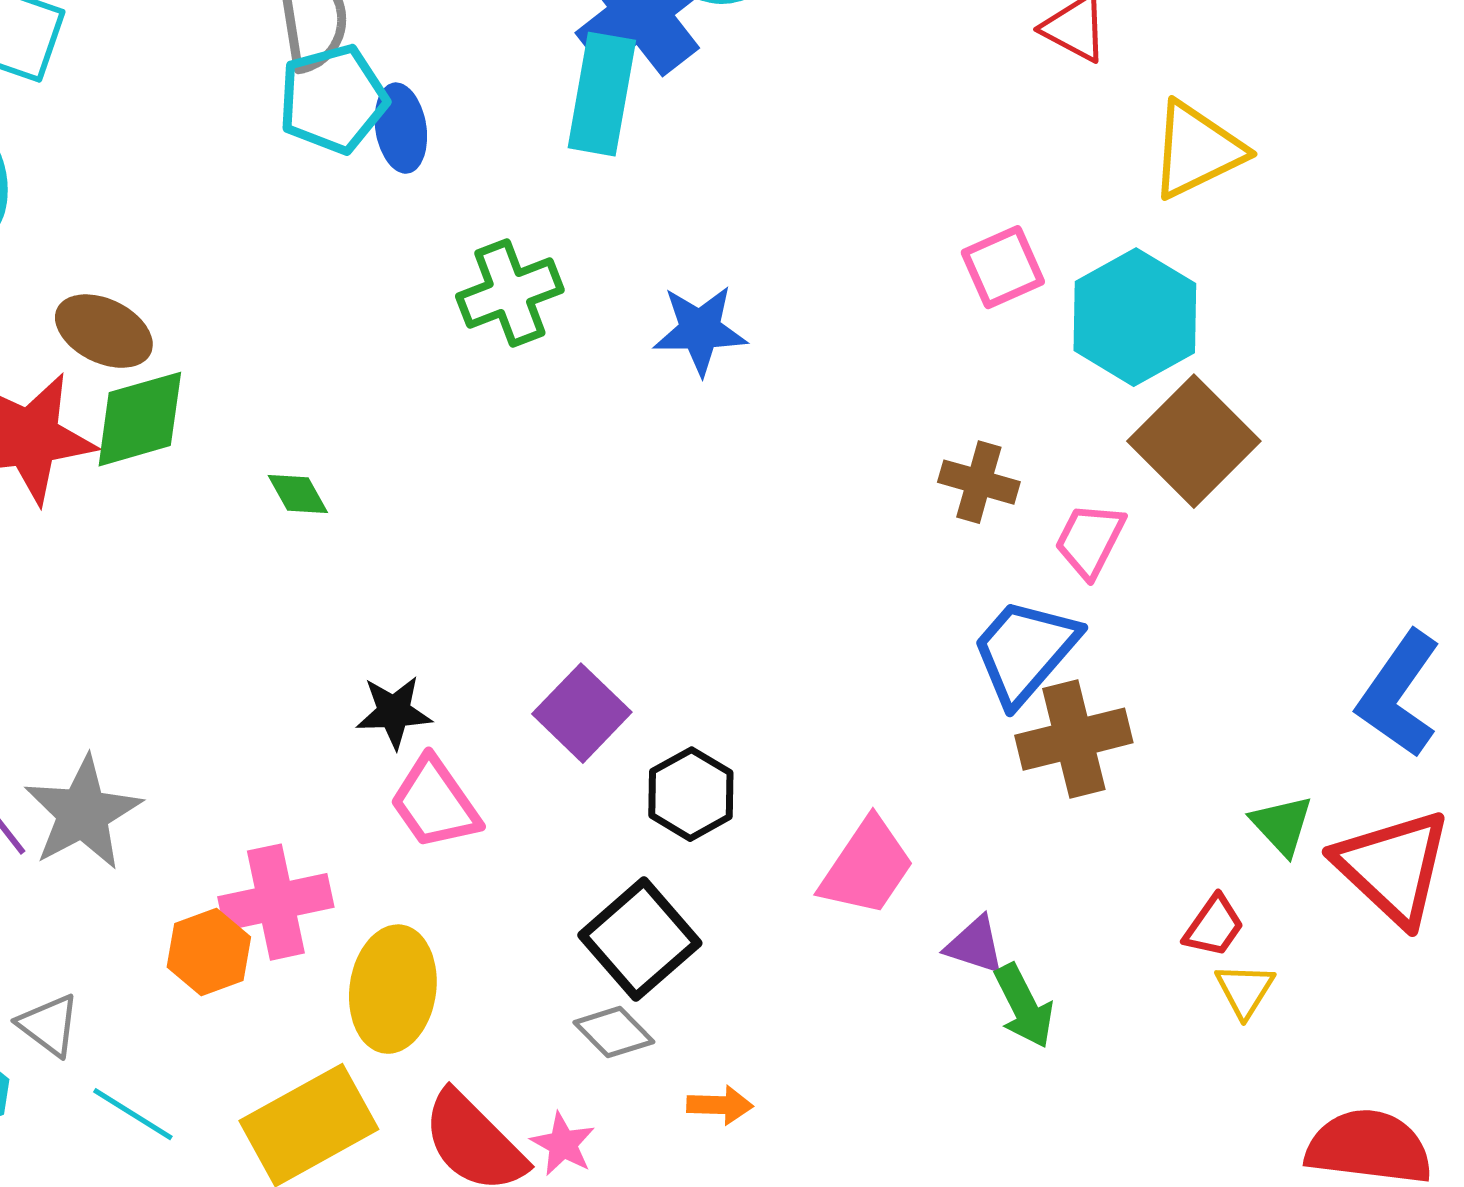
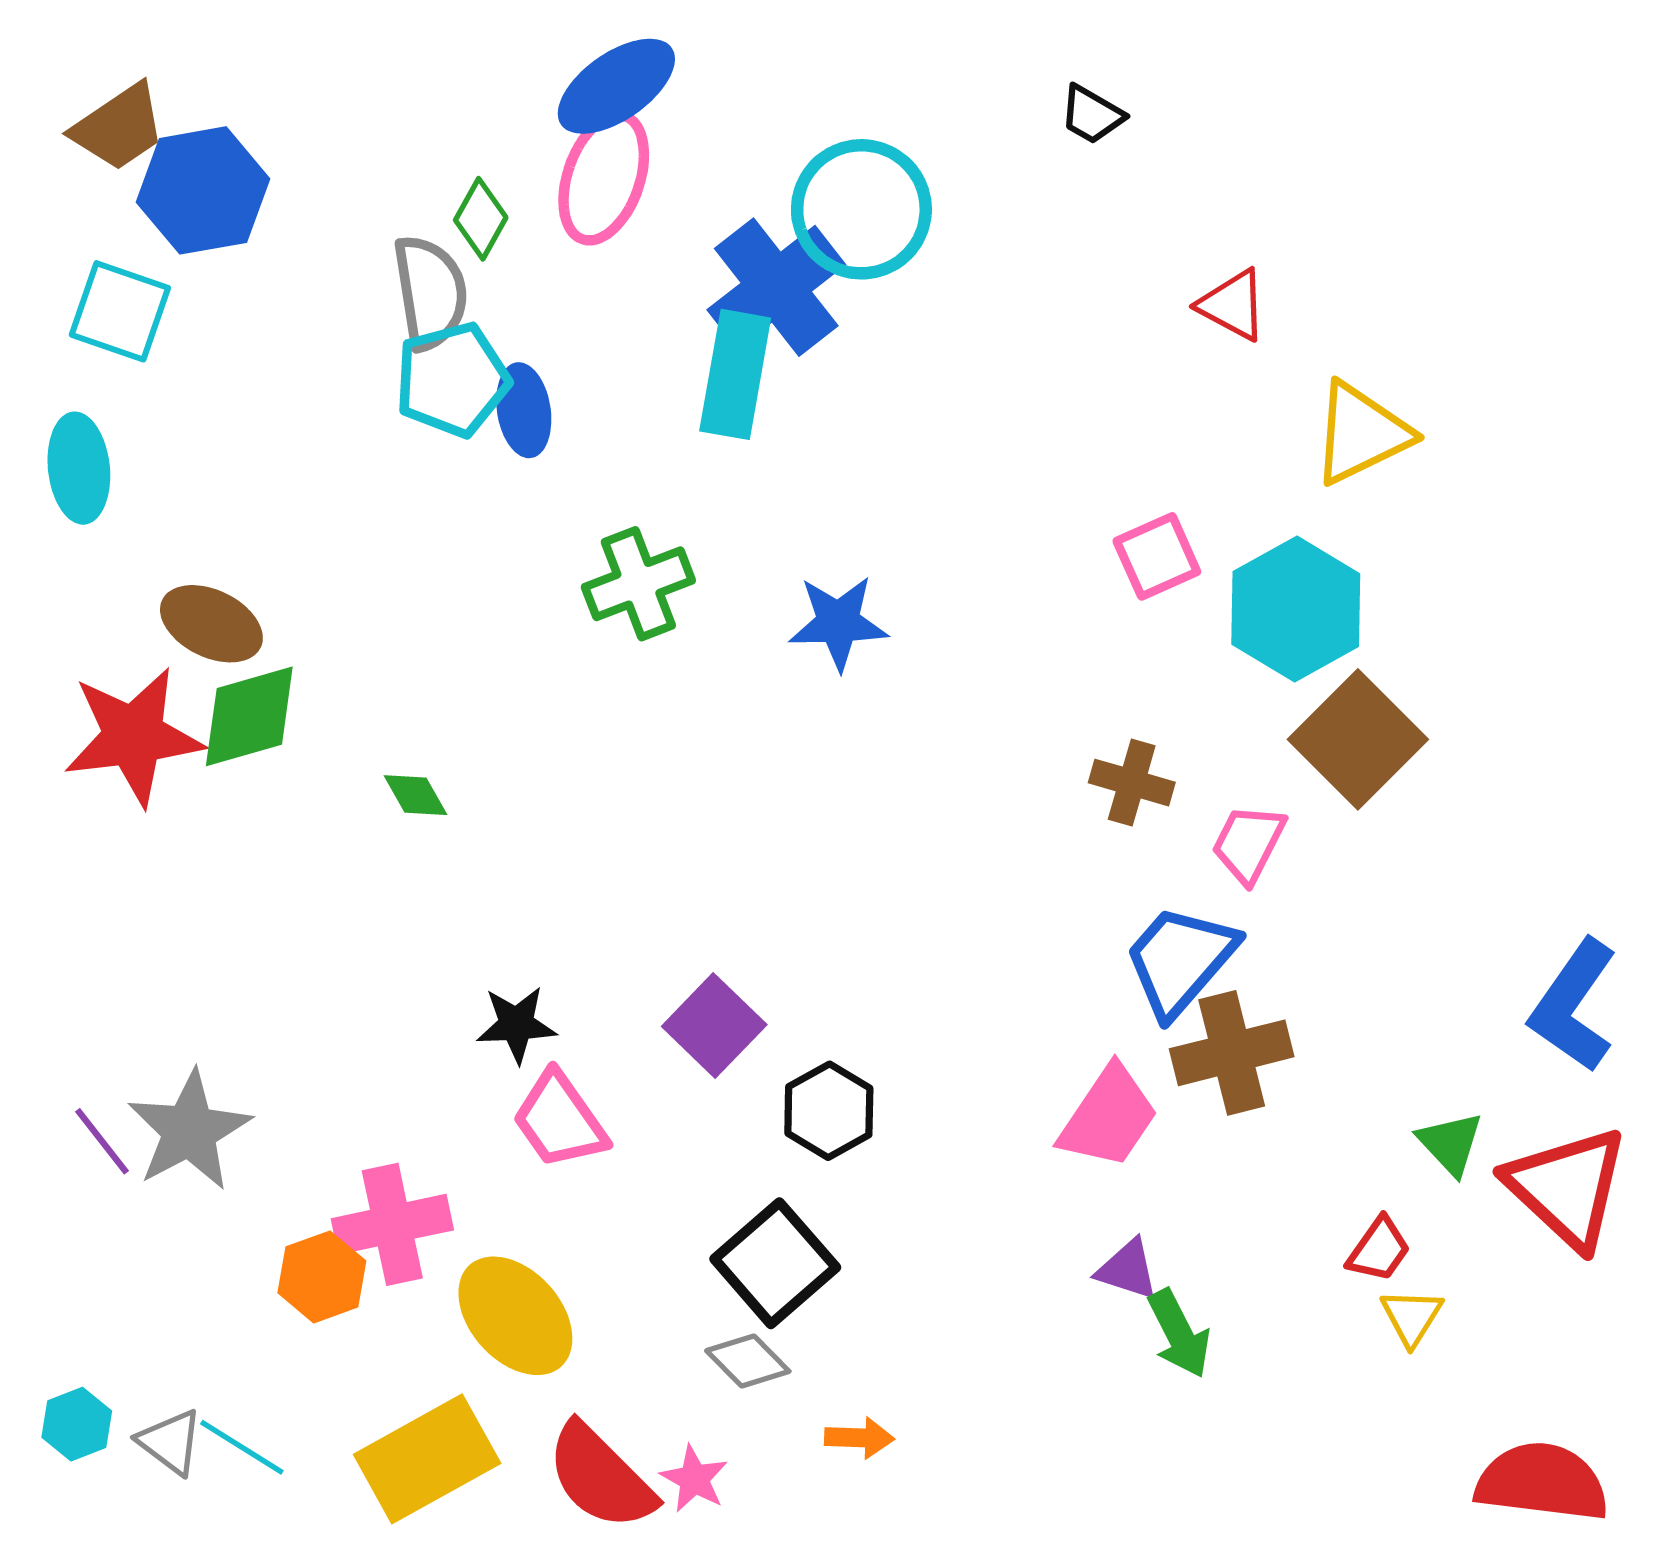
pink trapezoid: (867, 867) -> (1109, 1117), moved
yellow ellipse: (393, 989) -> (515, 1316), turned -50
gray triangle: (49, 1025) -> (170, 1442), moved

